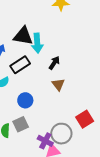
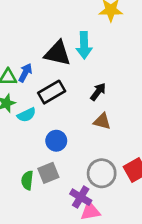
cyan arrow: (37, 43) -> (84, 45), moved
brown triangle: (58, 84) -> (102, 121), turned -40
gray circle: (61, 134) -> (102, 173), moved

